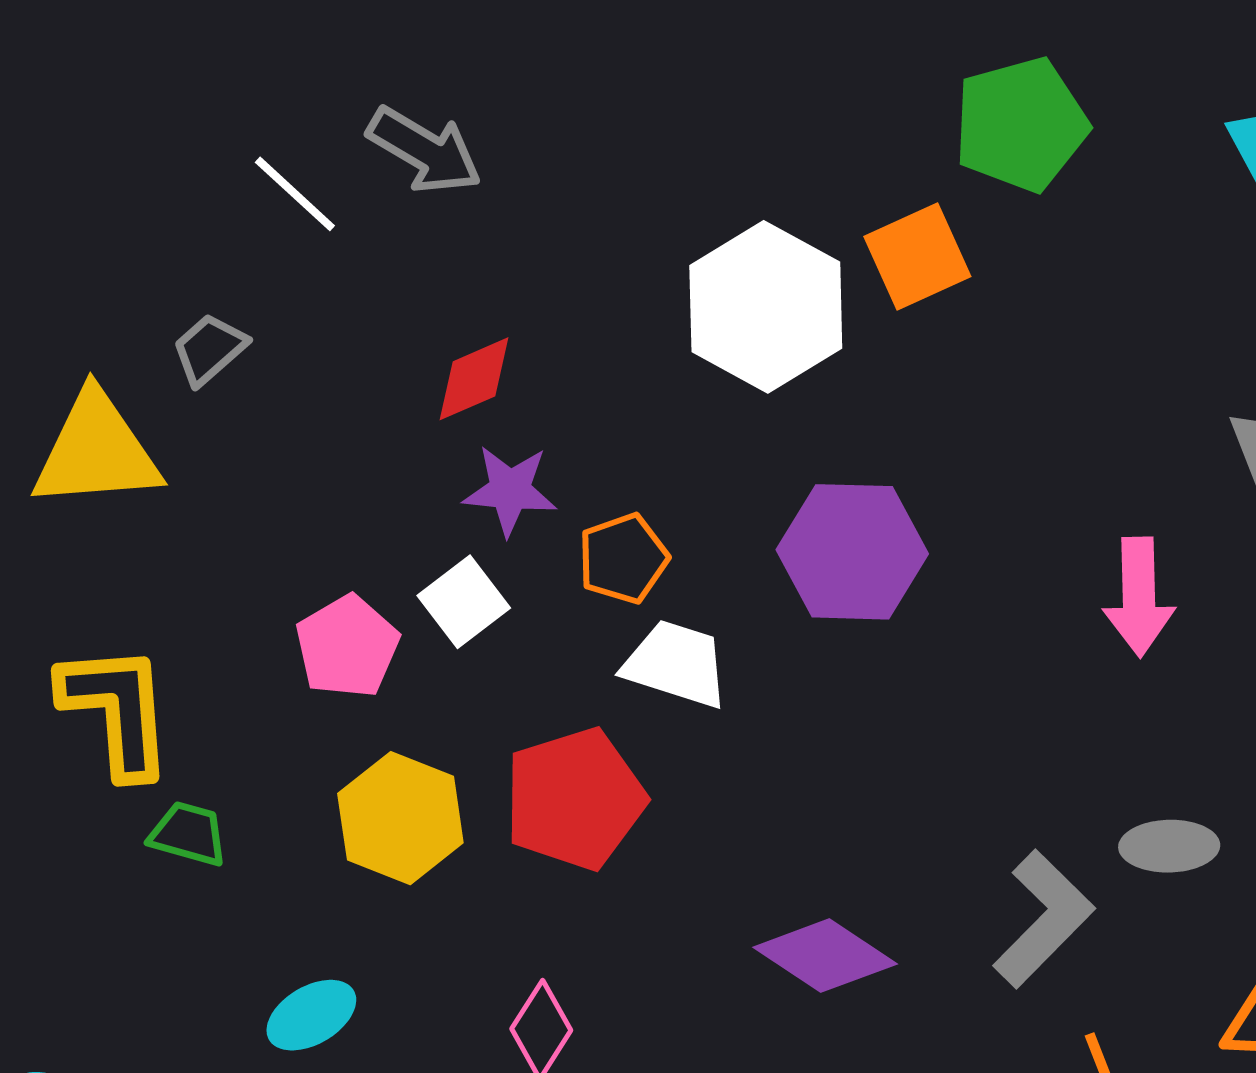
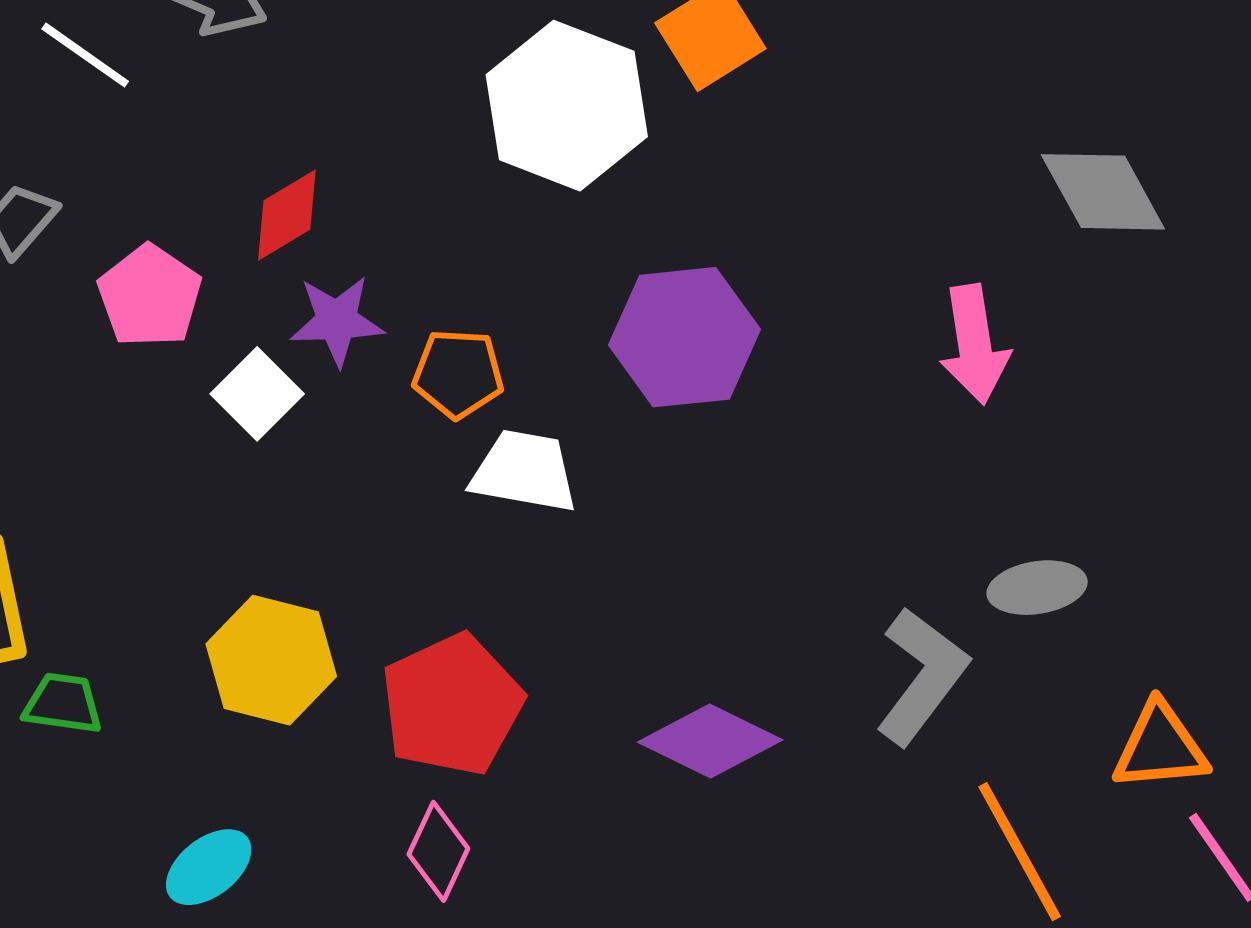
orange pentagon: (623, 558) -> (458, 374), turned 30
white square: (464, 602) -> (257, 394), moved
pink pentagon: (347, 647) -> (150, 296), moved
red pentagon: (575, 799) -> (452, 705), moved

